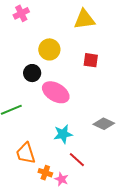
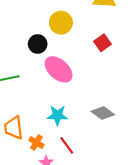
red square: (91, 60) -> (102, 43), turned 35
orange cross: (45, 173) -> (36, 142), moved

